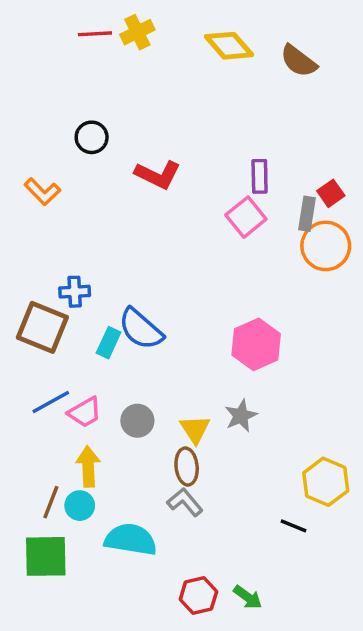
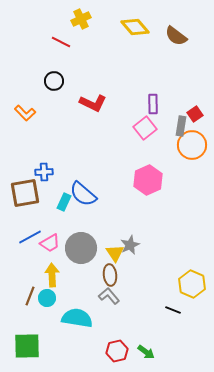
red line: (95, 34) -> (61, 42), moved, turned 30
brown square: (42, 327) -> (25, 193), turned -32
pink hexagon: (256, 344) -> (148, 180), moved
gray star: (241, 416) -> (130, 245), moved
gray circle: (137, 421) -> (81, 248), size x1.6
green square: (46, 556) -> (27, 346), moved

